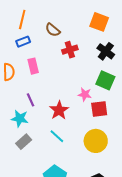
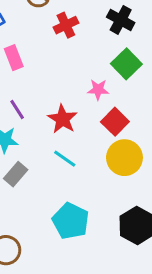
green square: (105, 80) -> (126, 64), turned 30
red square: (99, 109) -> (115, 122), moved, turned -30

